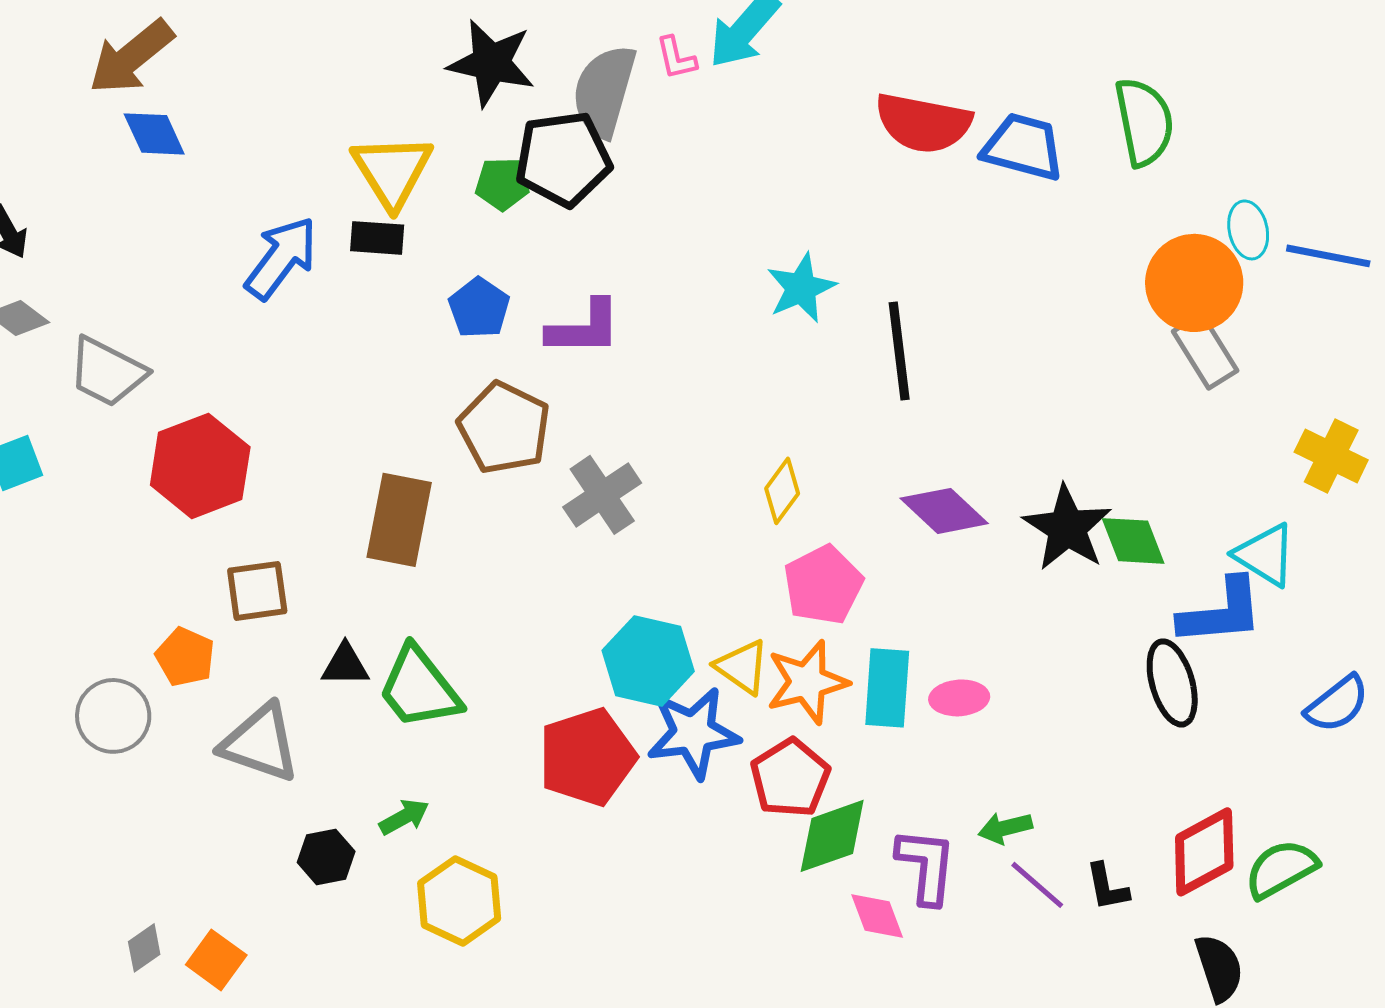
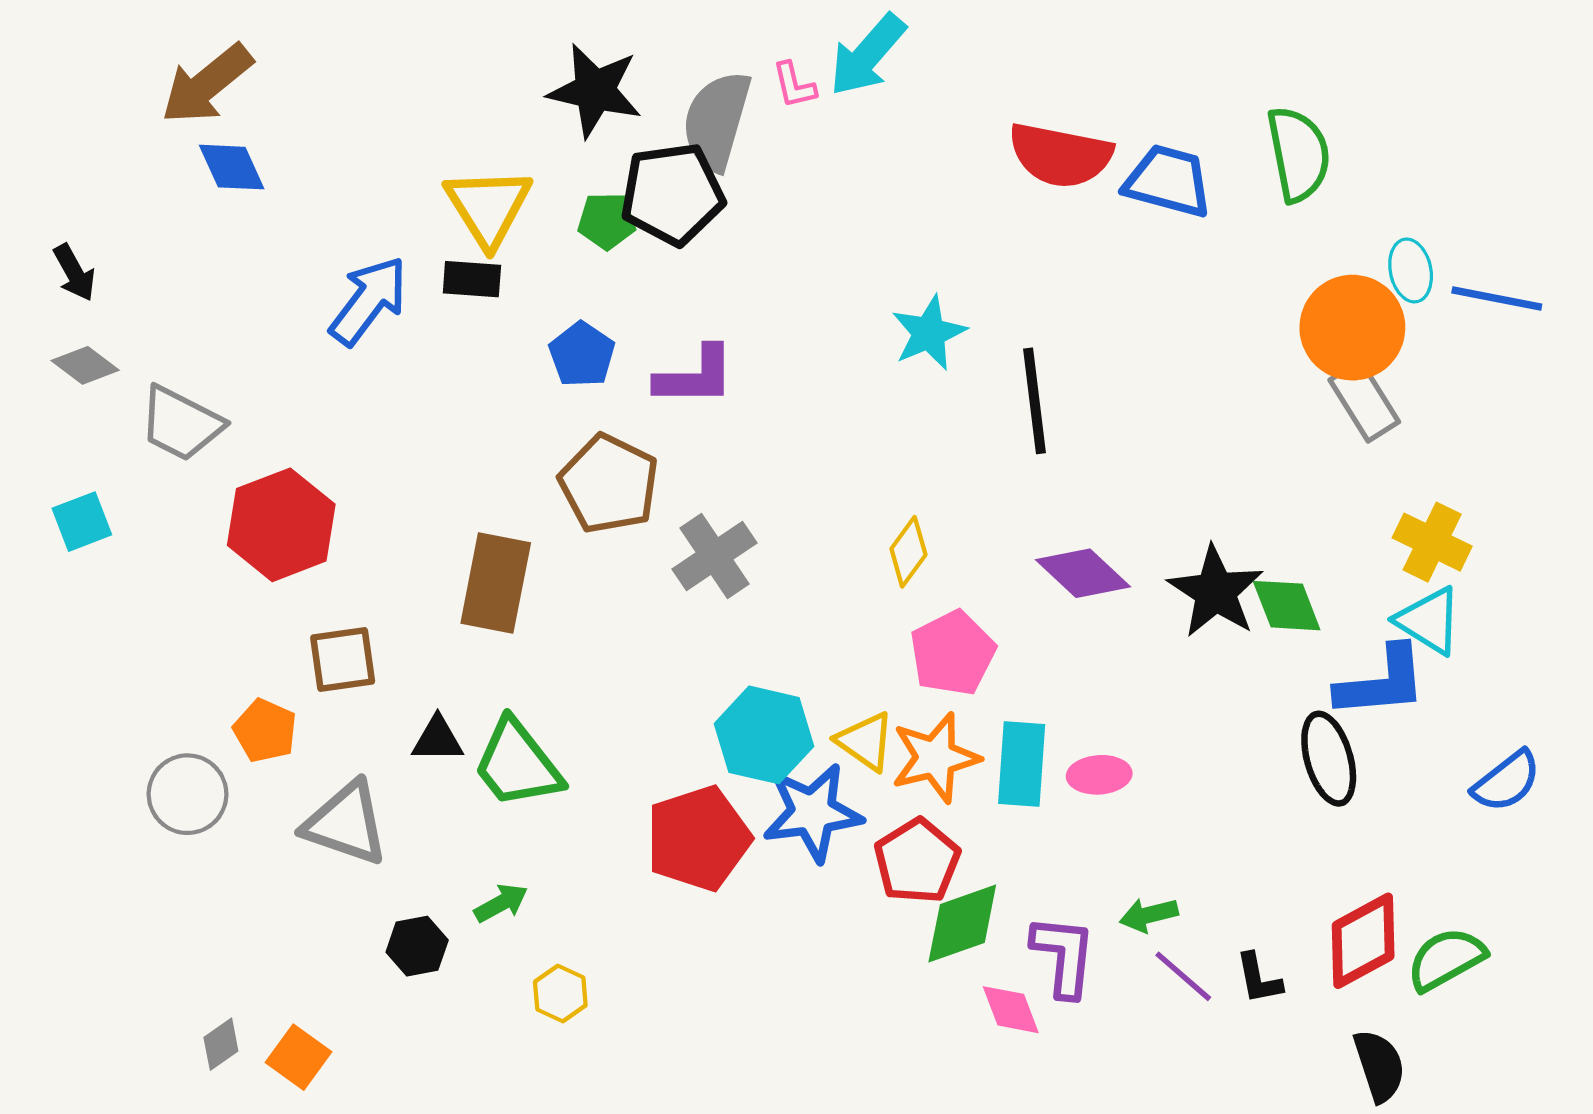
yellow cross: (1331, 456) -> (1432, 542), moved
yellow hexagon: (459, 901) -> (560, 994), size x0.6

